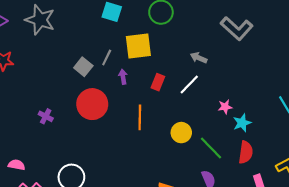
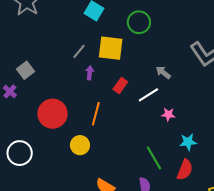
gray square: (83, 67) -> (25, 70), moved
red circle: (92, 104) -> (53, 114), moved
pink star: (225, 107) -> (168, 114), moved
yellow circle: (181, 133) -> (80, 145), moved

